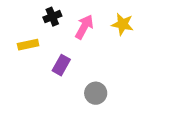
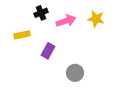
pink arrow: (84, 27) -> (66, 21), turned 42

